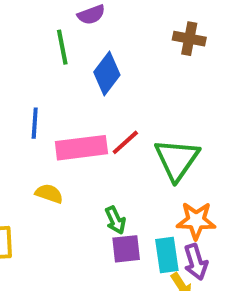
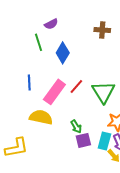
pink rectangle: (81, 148) -> (54, 92), turned -40
yellow semicircle: (49, 194) -> (41, 117), size x1.6
cyan rectangle: (167, 255) -> (104, 141), turned 30

